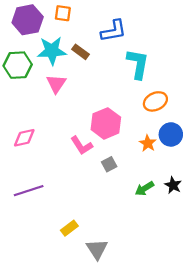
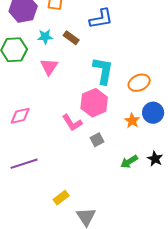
cyan star: (52, 51) -> (45, 37), size x0.6
cyan L-shape: (138, 64) -> (103, 71), moved

